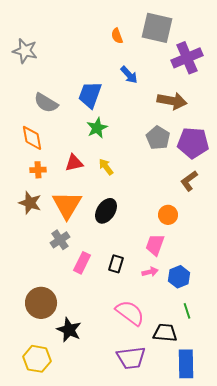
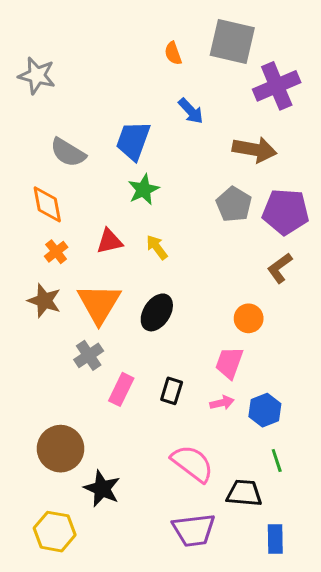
orange cross: (38, 170) -> (56, 252), turned -35
blue rectangle: (186, 364) -> (275, 539), size x0.7

